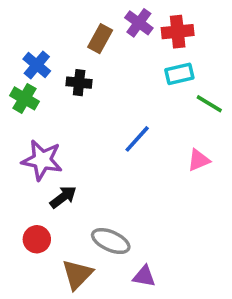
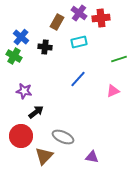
cyan rectangle: (179, 74) -> (79, 42), moved
green line: (209, 104) -> (119, 59), turned -49
purple star: (42, 160) -> (24, 91), size x0.7
red circle: (37, 239) -> (21, 136), size x1.5
purple triangle: (144, 276) -> (92, 157), moved

